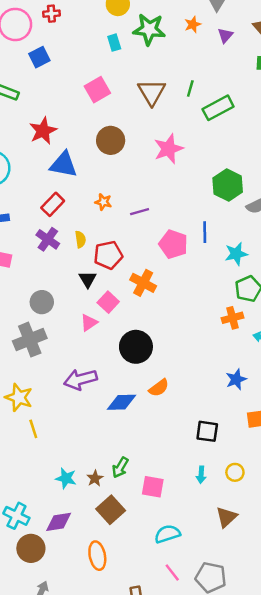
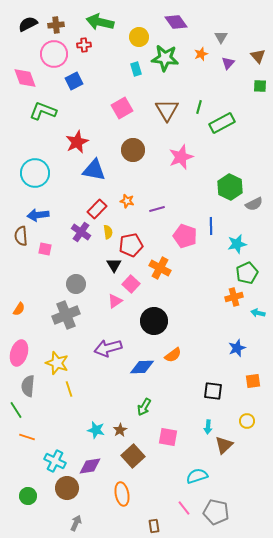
red rectangle: (53, 204) -> (97, 209), moved
green arrow: (120, 467) -> (144, 407), moved
yellow circle: (235, 472) -> (247, 421), moved
brown triangle: (226, 517) -> (224, 445), moved
cyan semicircle: (167, 534) -> (197, 476), moved

